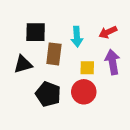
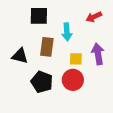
black square: (36, 32) -> (39, 16), moved
red arrow: (108, 32) -> (94, 17), moved
black triangle: (23, 64) -> (20, 56), turned 30

